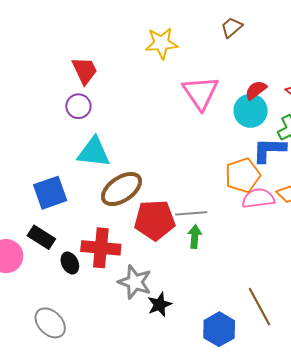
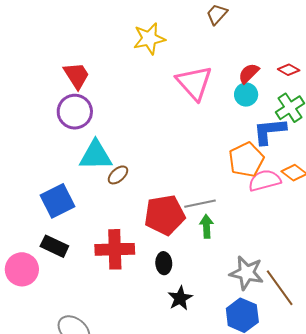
purple circle: (78, 106) -> (75, 112), size x1.4
cyan circle: (251, 111) -> (246, 95), size x0.7
brown ellipse: (121, 189) -> (118, 175), moved, size x0.5
black ellipse: (70, 263) -> (164, 263), moved, turned 30
gray star: (135, 282) -> (247, 273), moved

